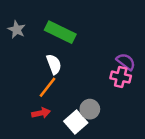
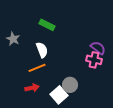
gray star: (17, 30) -> (13, 39), moved
green rectangle: (60, 32) -> (47, 25), size x0.7
orange line: (47, 87) -> (37, 68), turned 30

